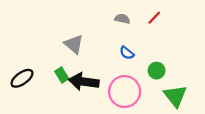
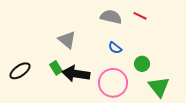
red line: (154, 18) -> (140, 16), turned 72
gray semicircle: (122, 19) -> (111, 17), size x1.5

